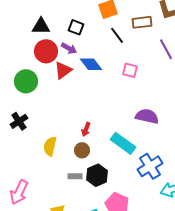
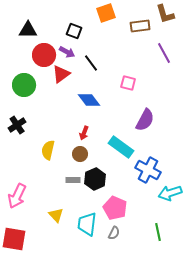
black triangle: (41, 26) -> (28, 30), moved
black line: (117, 35) -> (91, 63), moved
blue diamond: (91, 64) -> (89, 100), moved
pink square: (130, 70) -> (128, 83), moved
purple semicircle: (147, 116) -> (145, 120), turned 105
blue cross: (150, 166) -> (148, 170), turned -30

